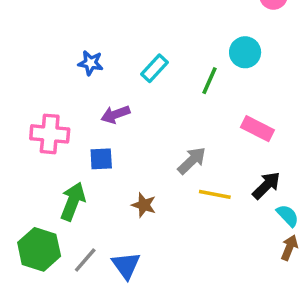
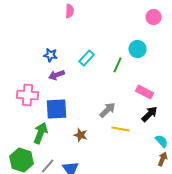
purple arrow: (115, 114) -> (57, 75), moved
blue square: (101, 159) -> (57, 109), size x1.6
black arrow: (266, 185) -> (150, 114), moved

